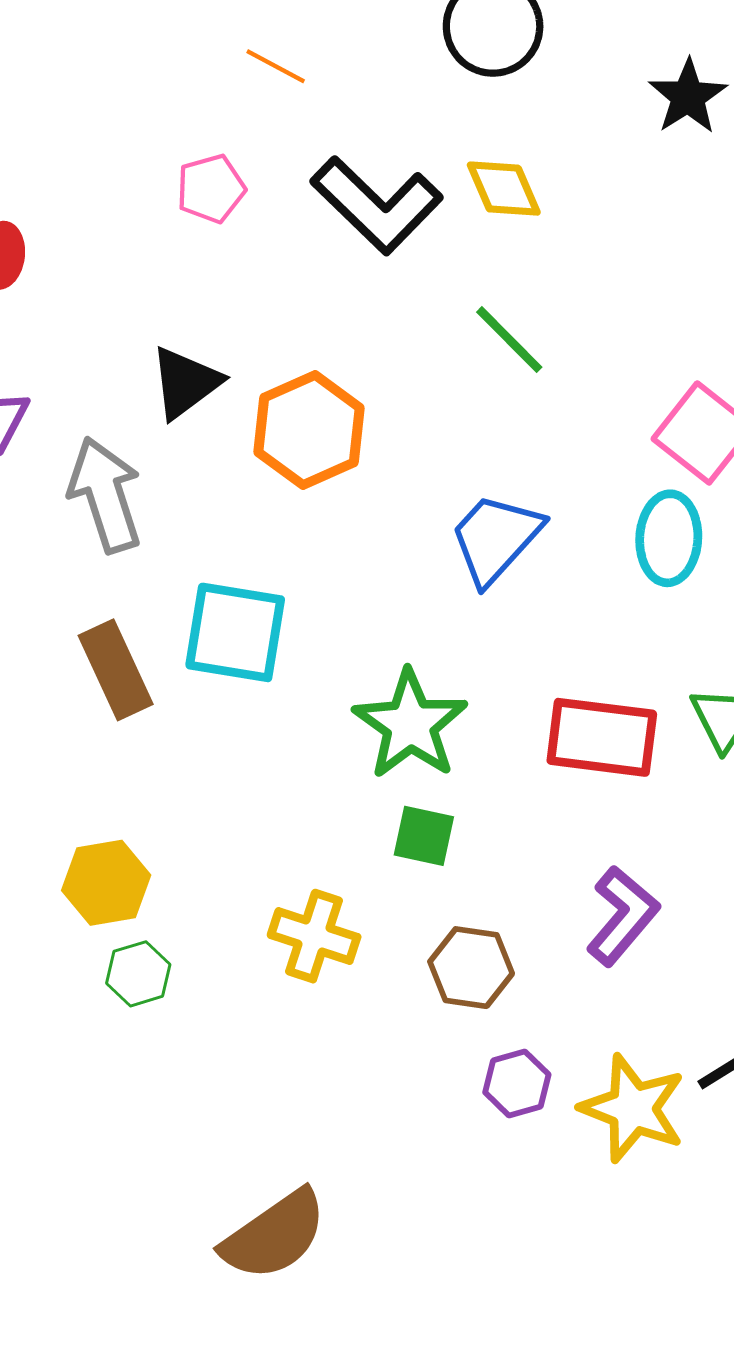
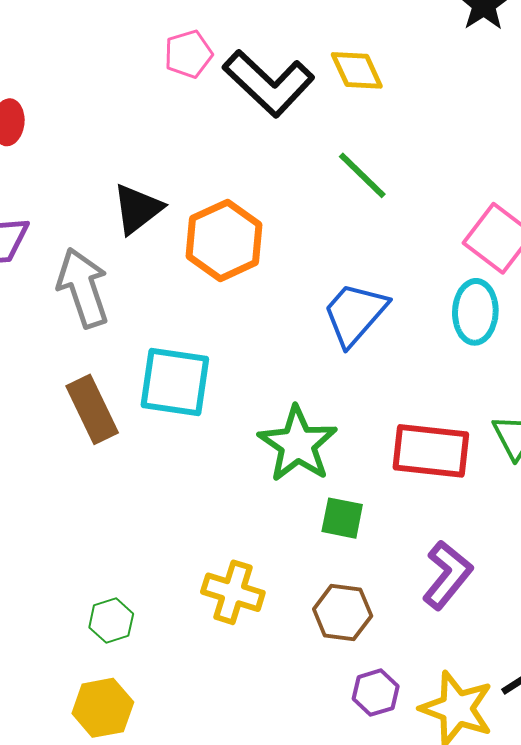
pink pentagon: (211, 189) -> (188, 54), moved
green square: (424, 836) -> (342, 518), moved
yellow hexagon: (106, 883) -> (103, 708), moved

